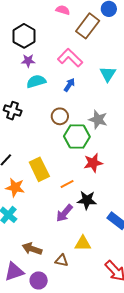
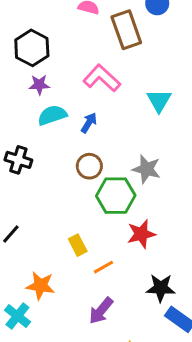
brown rectangle: (88, 26) -> (126, 30), turned -55
blue arrow: (69, 85) -> (89, 123), moved
yellow rectangle: (39, 169) -> (78, 245), moved, size x0.6
orange star: (15, 187) -> (40, 286), moved
black star: (87, 200) -> (161, 288), moved

